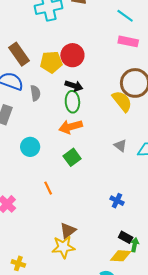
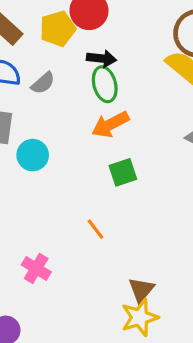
gray semicircle: (35, 93) -> (43, 83), turned 70
cyan circle: (30, 147) -> (33, 155), moved
green square: (72, 157) -> (123, 172), turned 30

